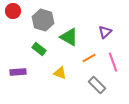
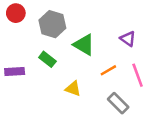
purple triangle: (105, 32) -> (128, 39), turned -40
purple rectangle: (18, 72) -> (15, 72), moved

